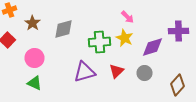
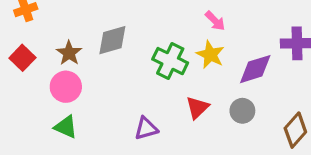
brown star: (32, 23) -> (69, 53), moved
green cross: (100, 42) -> (170, 61), turned 30
purple triangle: (84, 72) -> (146, 128), moved, size x0.7

